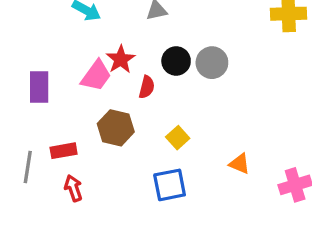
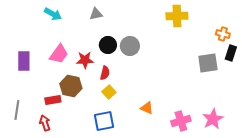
red star: (121, 59) -> (85, 60), moved, turned 30
red semicircle: (147, 87) -> (105, 73), moved
red rectangle: (64, 151) -> (53, 100), moved

